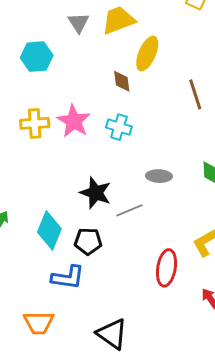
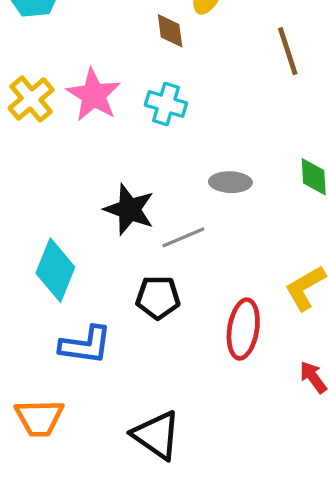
yellow cross: (35, 123) -> (31, 99), turned -36
black pentagon: (88, 241) -> (158, 298), moved

